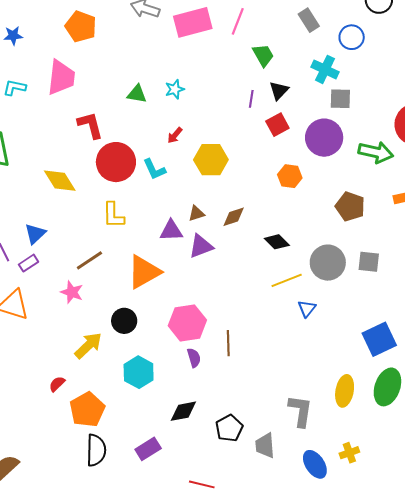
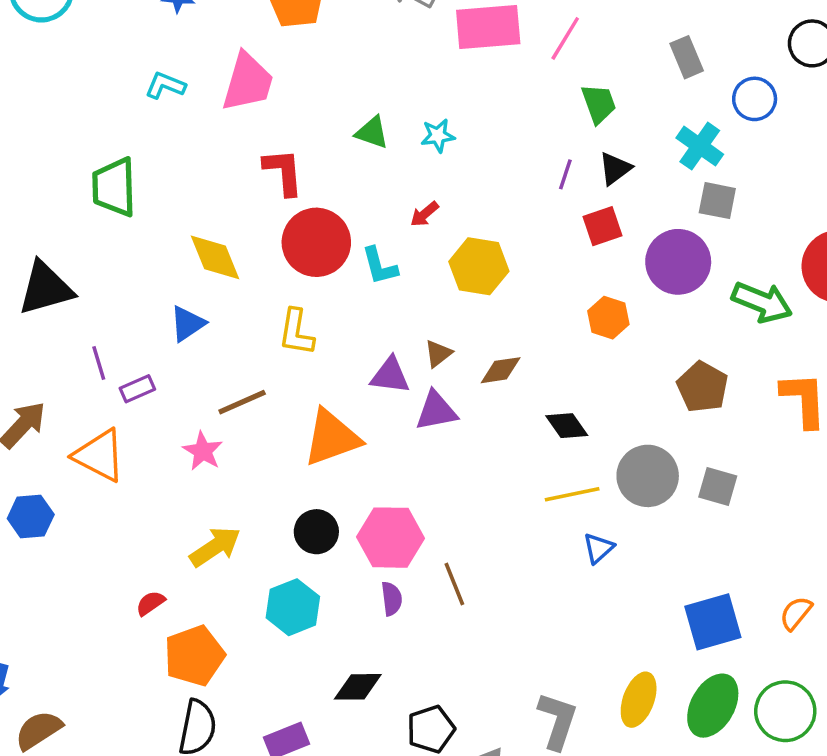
brown triangle: (196, 213) -> (438, 354), turned -30
blue triangle: (35, 234) -> (187, 324), moved
black circle: (124, 321) -> (316, 532), moved
brown line: (228, 343) -> (454, 584), turned -30

